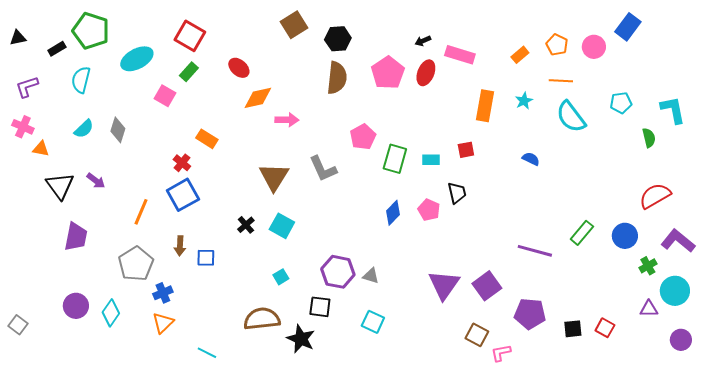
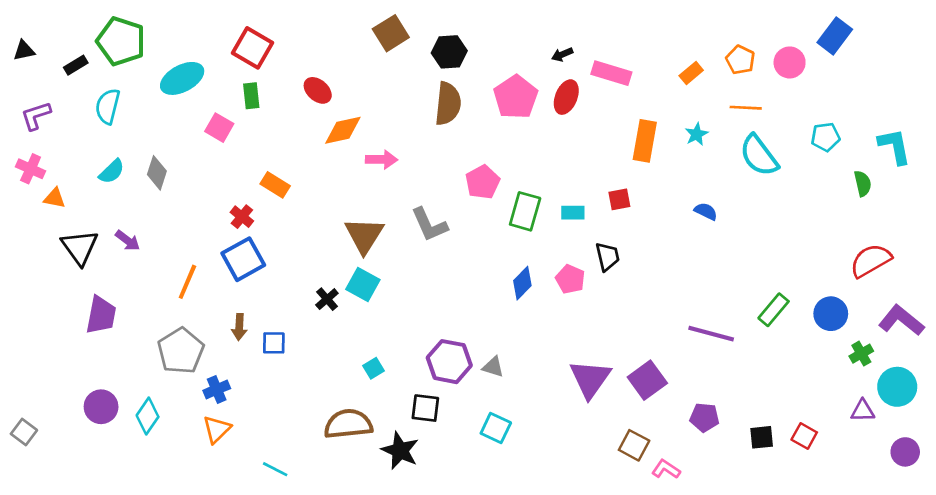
green rectangle: (189, 72) -> (251, 96), turned -48
cyan square: (282, 226) -> (363, 284), moved
purple pentagon: (530, 314) -> (704, 417), size x0.7
pink L-shape: (501, 353) -> (666, 469), turned 45

